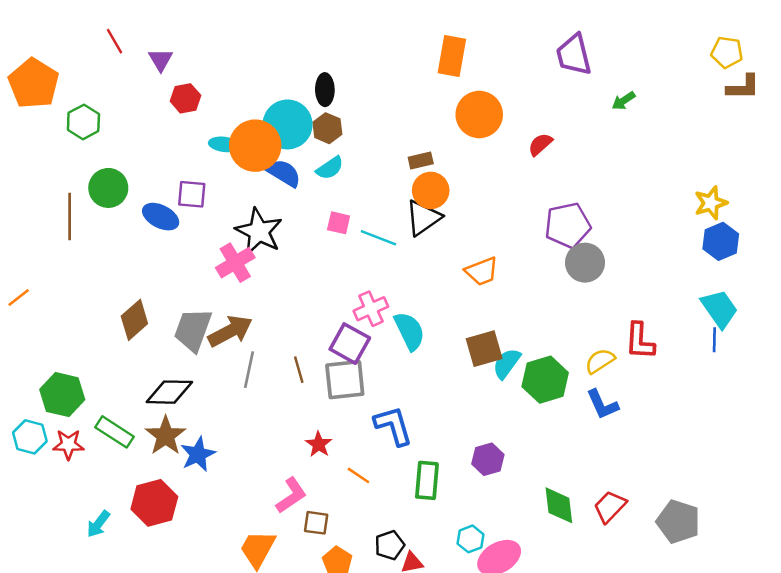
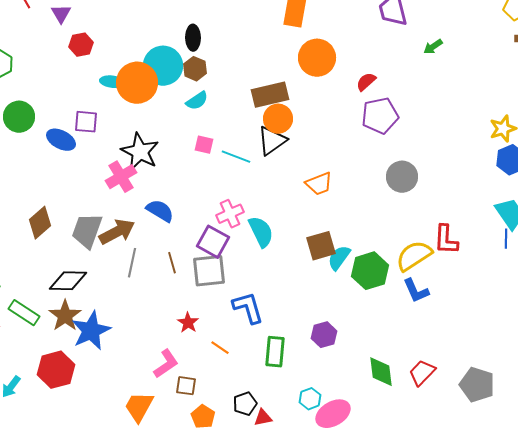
brown rectangle: (421, 161) -> (270, 95), size x1.8
blue semicircle: (284, 173) -> (160, 211), moved
purple pentagon: (568, 225) -> (380, 116), moved
yellow semicircle: (600, 361) -> (414, 256), size x1.5
blue star: (198, 454) -> (91, 331), size x1.4

